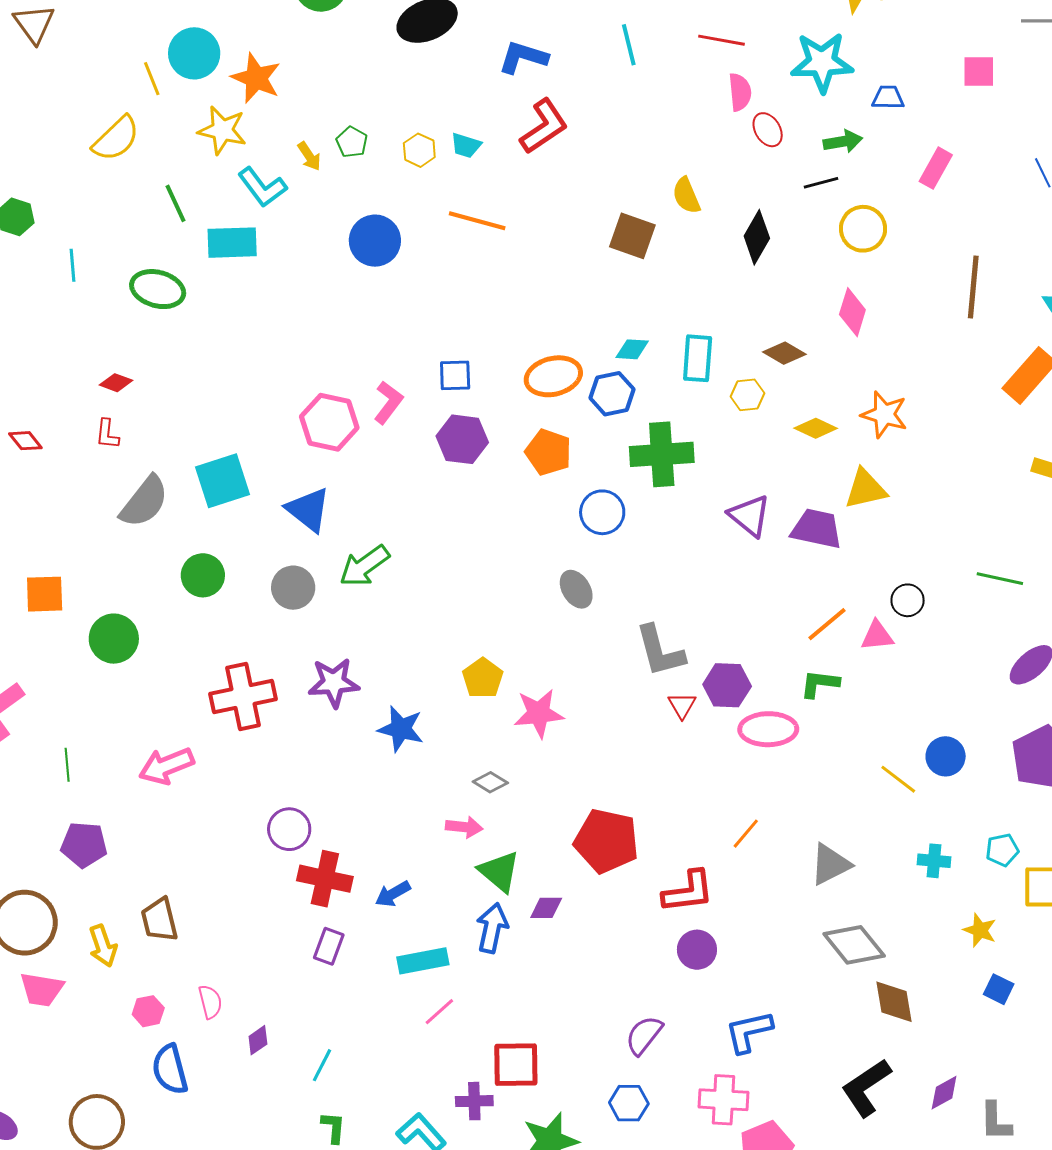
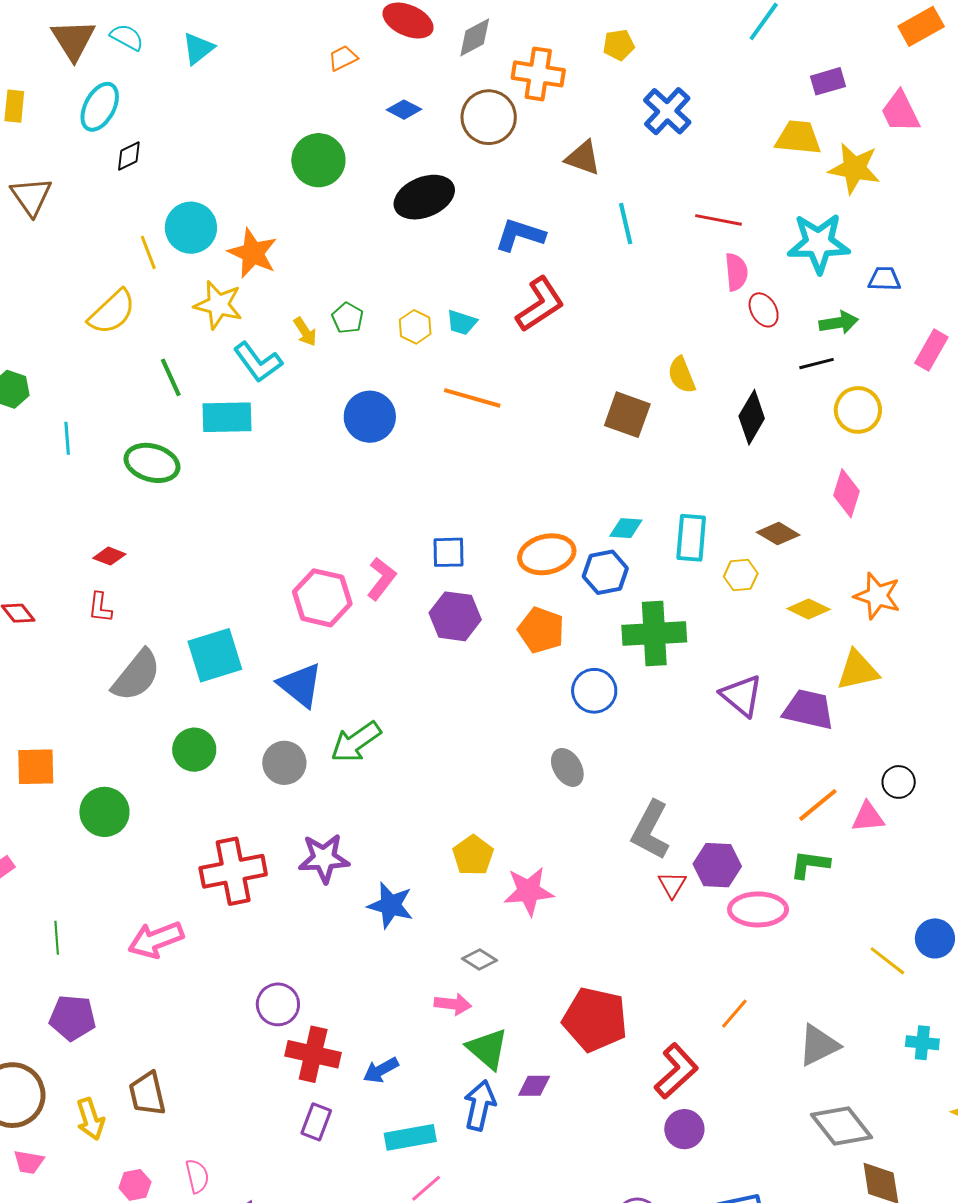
gray L-shape: (660, 651) -> (650, 830), turned 42
red L-shape: (688, 892) -> (676, 1071), turned -36
pink trapezoid: (42, 989) -> (29, 1162), size x0.7

